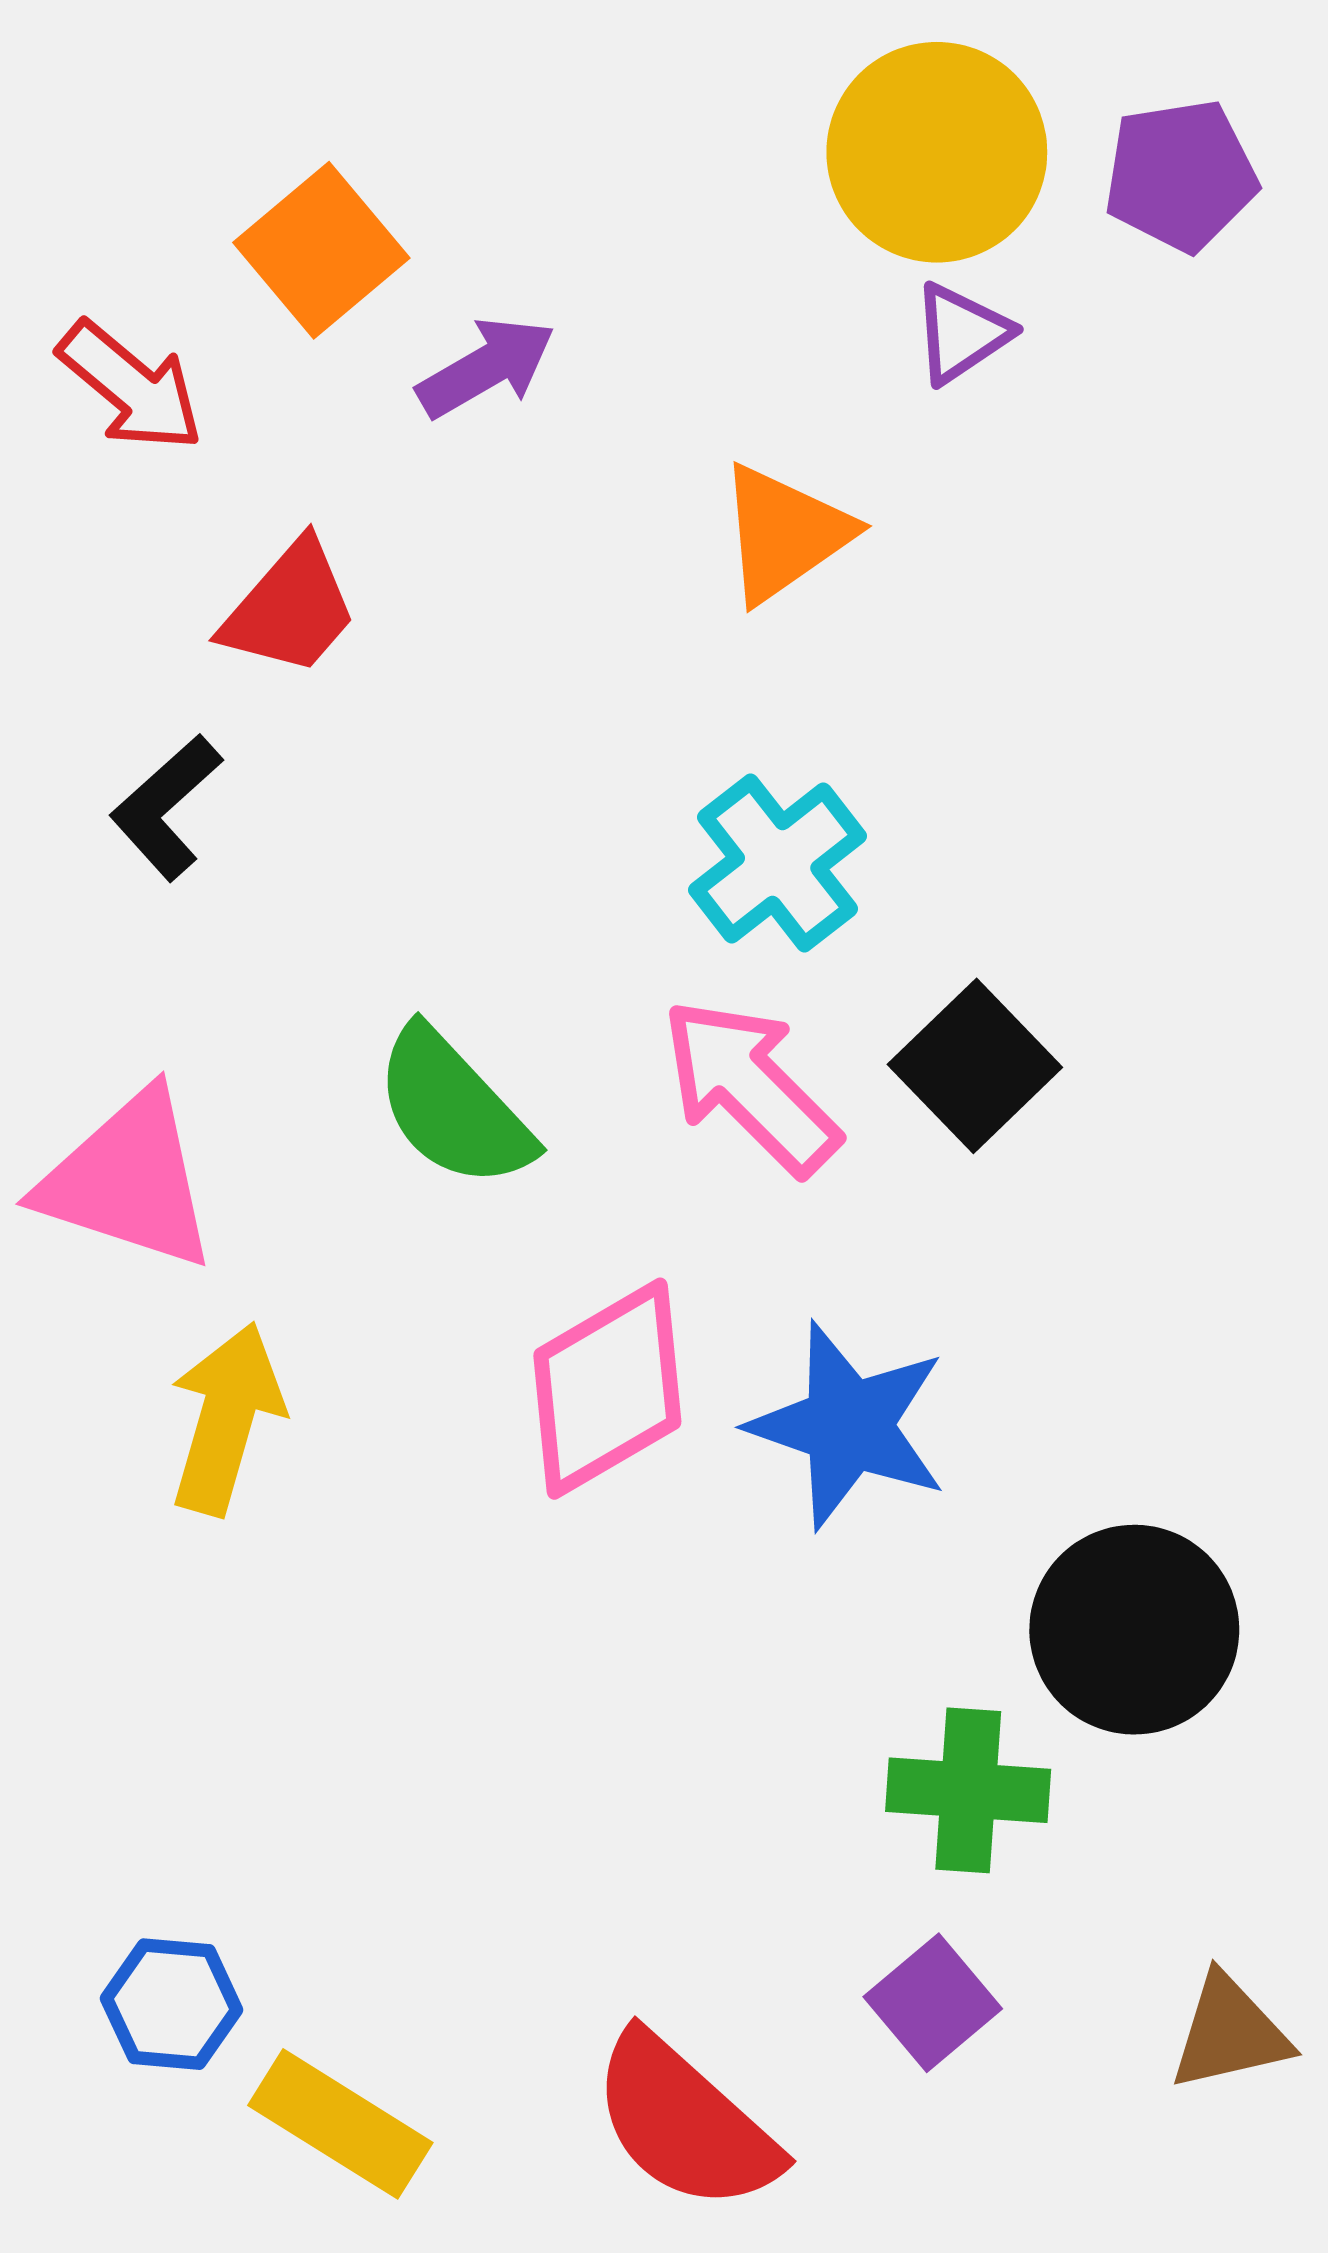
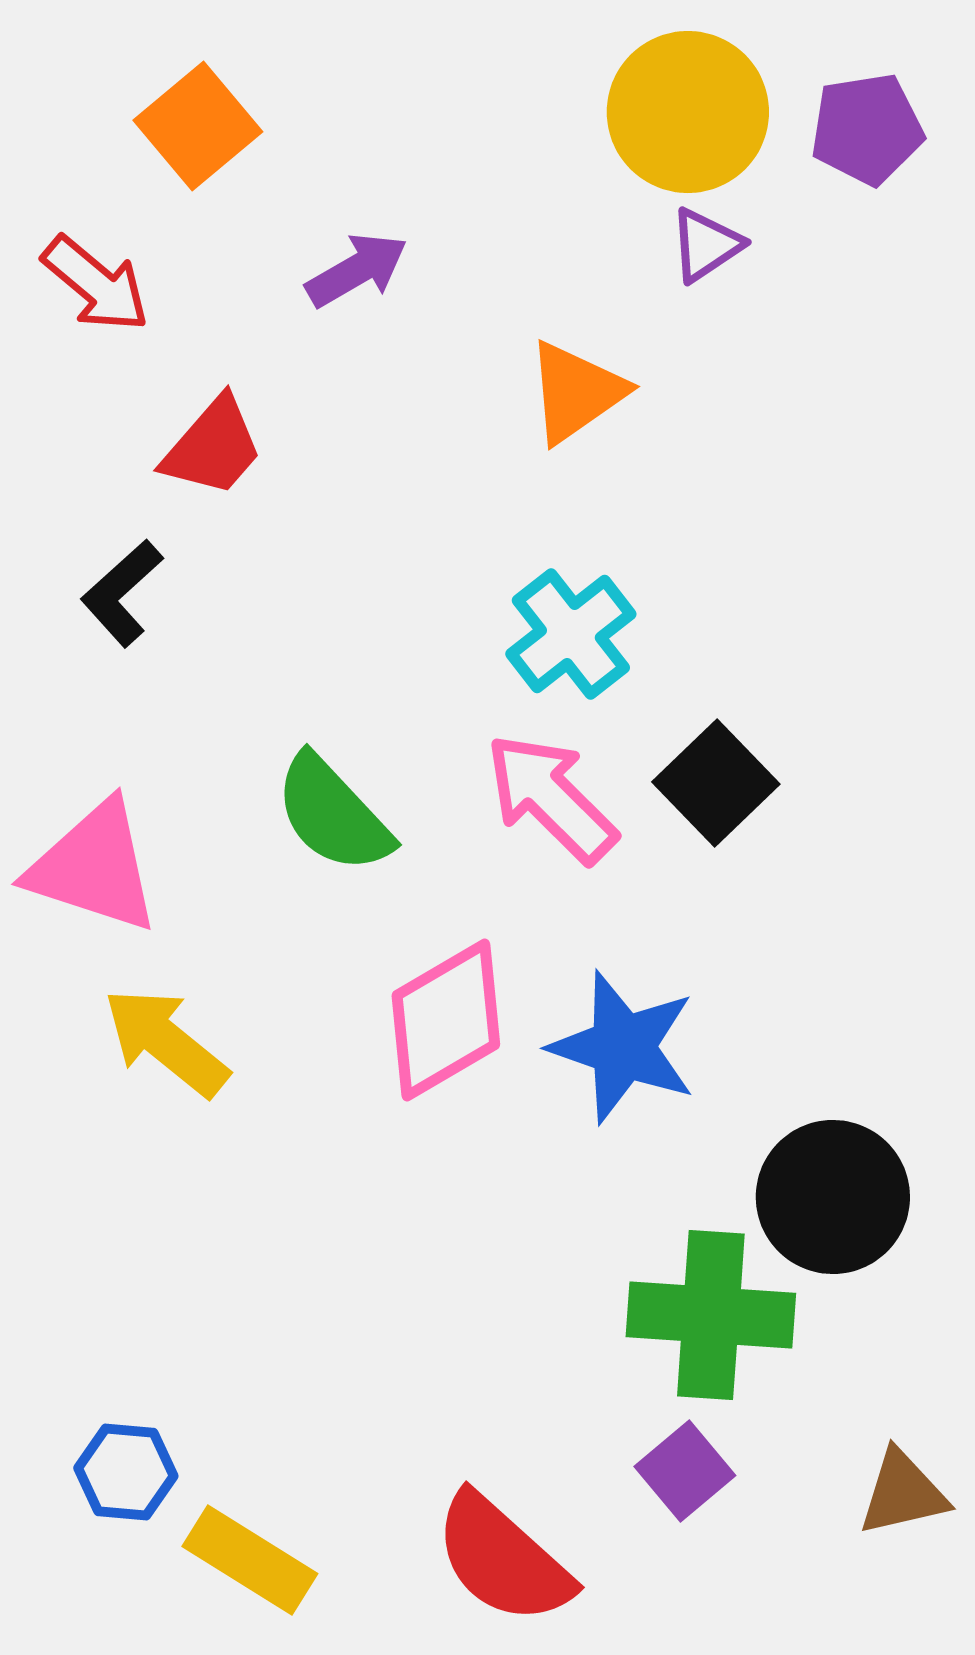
orange square: (321, 250) -> (198, 126), moved
yellow arrow: (226, 1419) -> (166, 1042), turned -67
green cross: (968, 1790) -> (711, 1315), size x1.4

